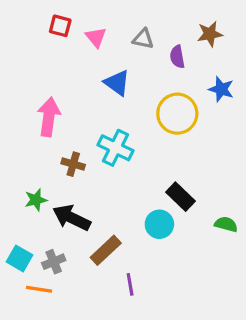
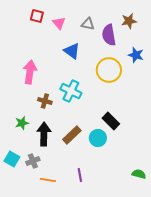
purple semicircle: (177, 57) -> (109, 35), size x1.5
black arrow: (72, 218) -> (44, 134), turned 65
green semicircle: (226, 224) -> (139, 174), moved
brown rectangle: (106, 250) -> (72, 135), moved
orange line: (39, 289) -> (48, 180), moved

